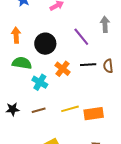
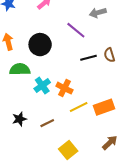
gray arrow: (105, 24) -> (98, 13), turned -91
orange cross: (63, 69) -> (64, 88), moved
cyan cross: (40, 82) -> (42, 86), turned 35
brown line: (39, 110) -> (47, 123), moved

